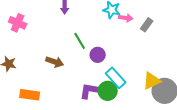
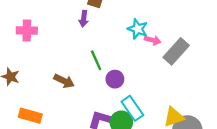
pink cross: (18, 23) -> (27, 30), turned -30
gray rectangle: (147, 25) -> (176, 51), size x1.6

